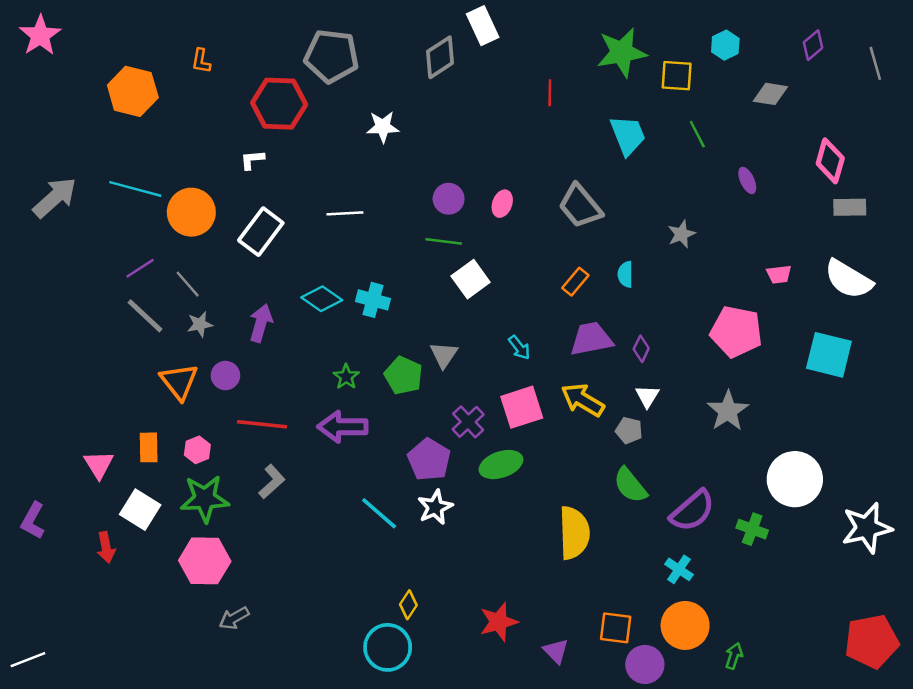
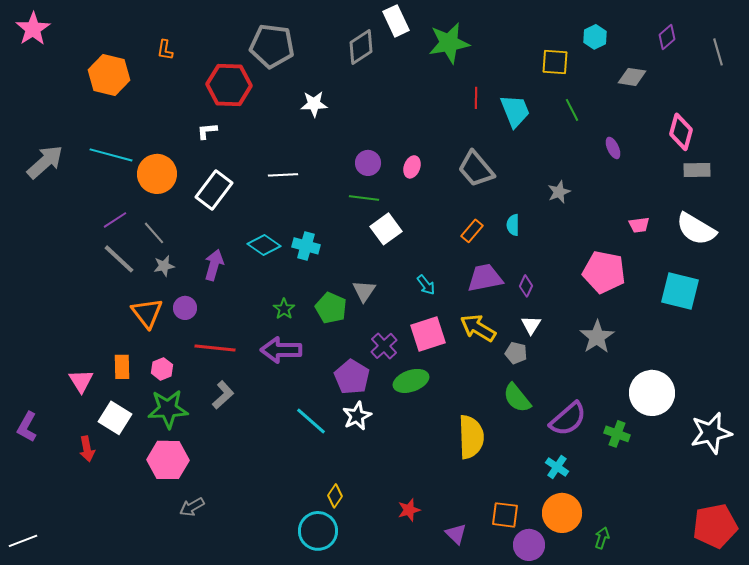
green star: (622, 52) -> (449, 43), moved
red line: (550, 93) -> (476, 98), moved
red star: (499, 622) -> (409, 510), size x0.7

